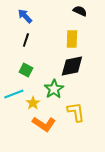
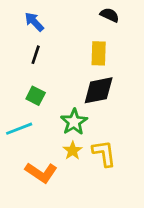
yellow star: (33, 103) -> (73, 151), moved
orange L-shape: (44, 124) -> (41, 172), moved

